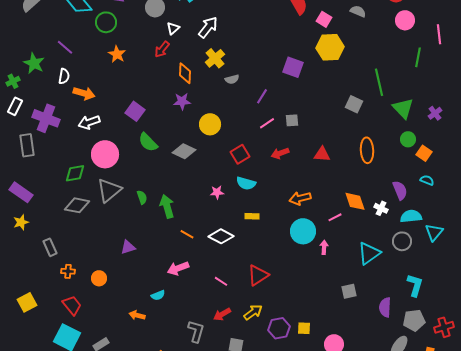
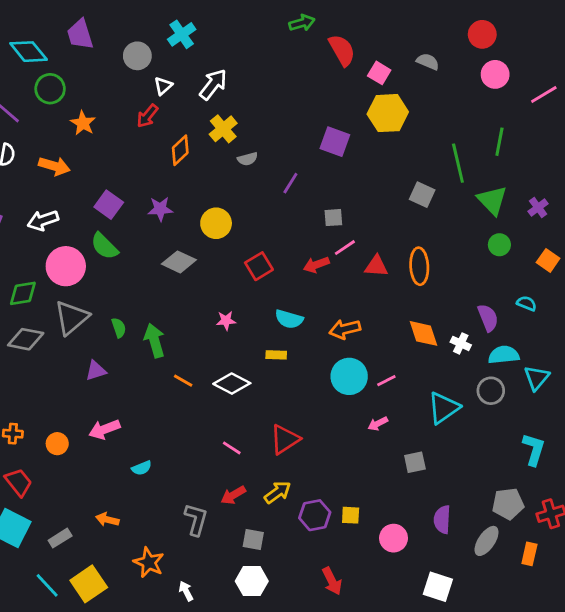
green circle: (106, 22) -> (50, 89), moved
pink line: (439, 34) -> (544, 94), turned 66
green line: (418, 57) -> (499, 142), moved
orange diamond: (185, 73) -> (180, 150), turned 45
orange arrow: (84, 93) -> (54, 166), moved
purple star: (182, 101) -> (160, 209), moved
pink line: (267, 123) -> (345, 248), moved
green semicircle: (148, 142) -> (104, 246), moved
orange ellipse: (367, 150) -> (419, 266), moved
orange square: (424, 153) -> (548, 260), moved
cyan semicircle: (246, 183) -> (289, 319), moved
pink line: (335, 217) -> (386, 381), moved
purple triangle: (128, 247) -> (96, 371), moved
pink arrow: (324, 247) -> (378, 424), moved, turned -120
pink arrow: (178, 268) -> (104, 429), moved
cyan L-shape: (415, 285) -> (534, 449), moved
purple semicircle: (385, 307) -> (442, 519), moved
orange arrow: (137, 315) -> (107, 519), moved

